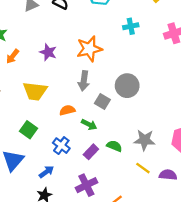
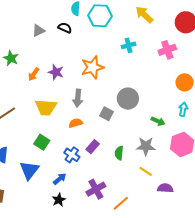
orange arrow: (13, 56) -> (34, 74), moved
gray arrow: (84, 81) -> (78, 98), moved
green arrow: (89, 124) -> (158, 121), moved
green semicircle: (114, 146) -> (119, 153), turned -104
purple rectangle: (91, 152) -> (93, 147), moved
purple semicircle: (168, 175) -> (165, 188), moved

